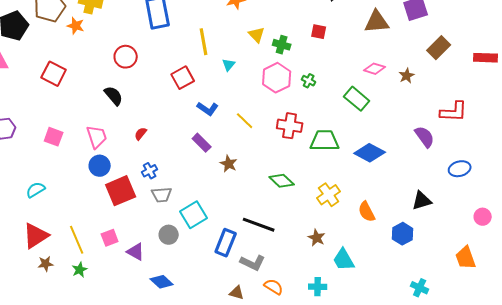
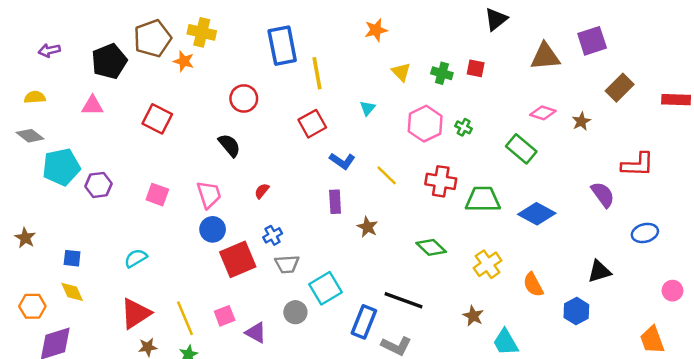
yellow line: (204, 42) -> (317, 73), moved
green cross: (282, 45) -> (442, 73), moved
purple rectangle: (202, 143) -> (335, 202), turned 42

